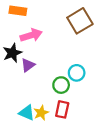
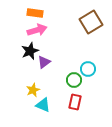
pink arrow: (31, 35) -> (37, 30), moved
yellow star: (41, 113) -> (33, 90), moved

